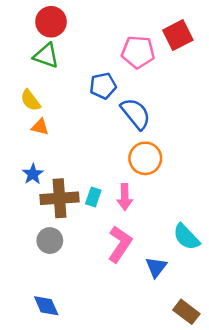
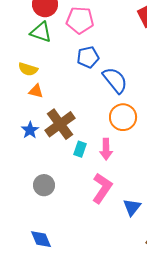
pink pentagon: (138, 52) -> (80, 20), moved
yellow semicircle: (30, 100) -> (28, 69), turned -36
brown cross: (59, 198) -> (60, 124), moved, turned -32

